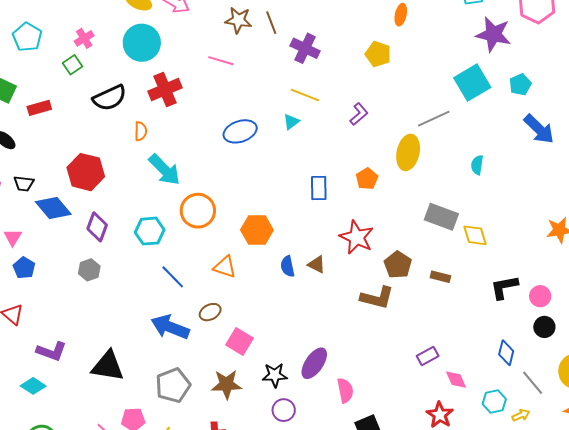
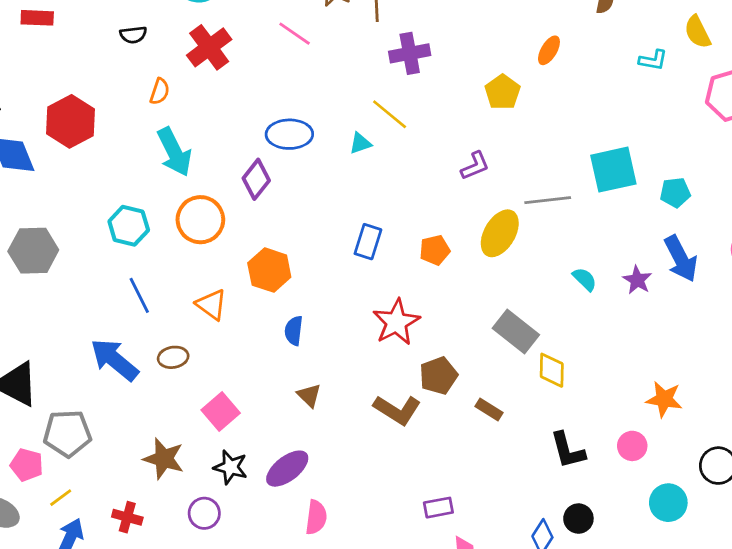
purple star: (493, 34) -> (637, 280), moved, size x0.6
purple cross: (305, 48) -> (410, 53), turned 36
red cross: (165, 89) -> (209, 47), turned -32
black semicircle: (110, 98) -> (133, 35), size x0.6
purple L-shape: (359, 114) -> (475, 166), moved
cyan semicircle: (477, 165) -> (585, 279), turned 108
purple diamond: (97, 227) -> (256, 179), moved
brown triangle: (317, 264) -> (309, 395), moved
gray hexagon: (89, 270) -> (33, 251), size x1.6
black L-shape: (504, 287) -> (568, 450), turned -112
pink circle: (540, 296) -> (632, 446), moved
black circle: (544, 327) -> (578, 519), moved
pink square: (240, 342) -> (221, 412), moved
gray pentagon: (173, 385) -> (67, 433), moved
purple circle: (284, 410) -> (204, 513), moved

